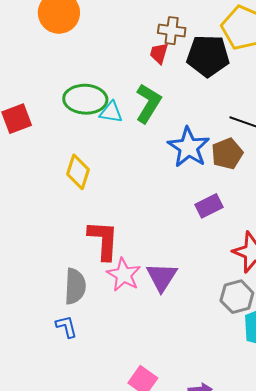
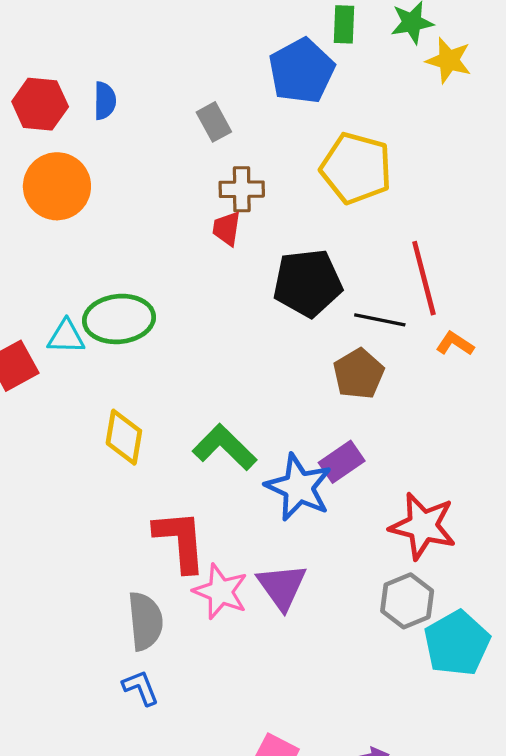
black pentagon: (208, 56) -> (308, 283), moved
green L-shape: (148, 103) -> (225, 447), moved, turned -69
cyan triangle: (111, 112) -> (66, 337), moved
blue star: (189, 147) -> (299, 487), moved

